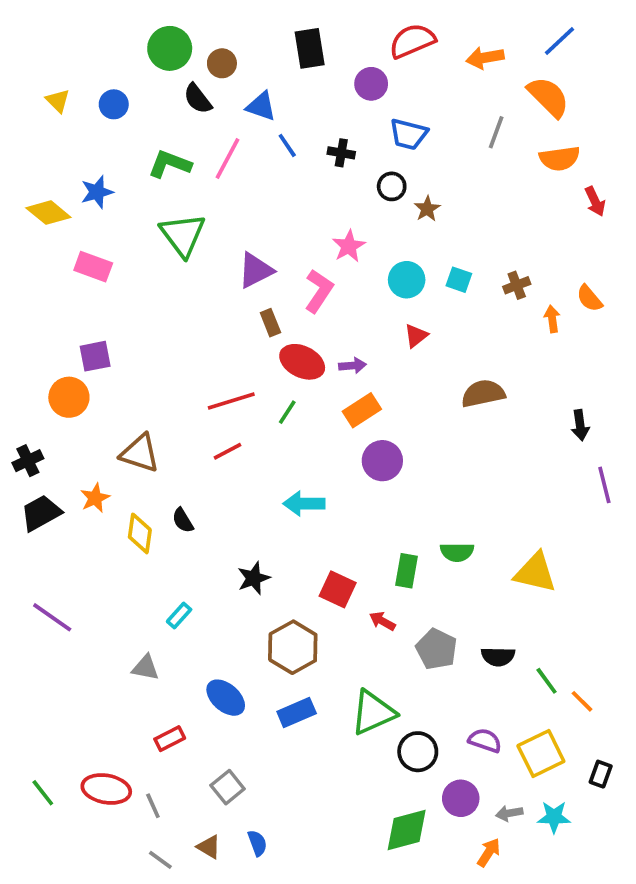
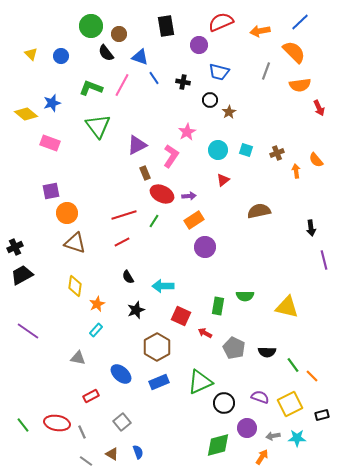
orange circle: (69, 397) -> (67, 213), moved
orange star: (95, 498) -> (97, 304), moved
cyan arrow: (304, 504) -> (163, 286), moved
black semicircle: (183, 520) -> (128, 277), moved
black rectangle: (601, 774) -> (322, 415), turned 56

